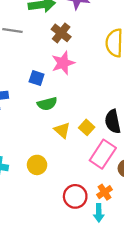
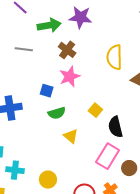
yellow square: (87, 127) -> (95, 110), moved
yellow circle: (37, 165) -> (48, 180), moved

